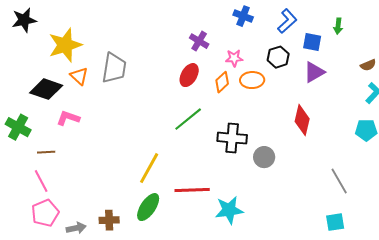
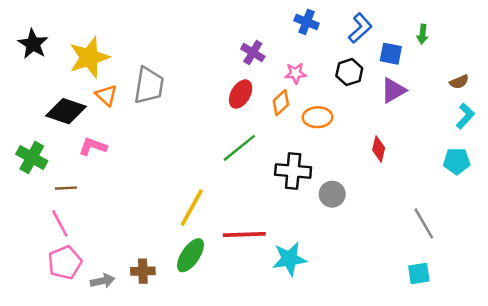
black star: (24, 20) -> (33, 44), moved, turned -30
orange ellipse: (252, 80) -> (318, 117), moved
red diamond: (302, 120) -> (379, 149), size x0.7

